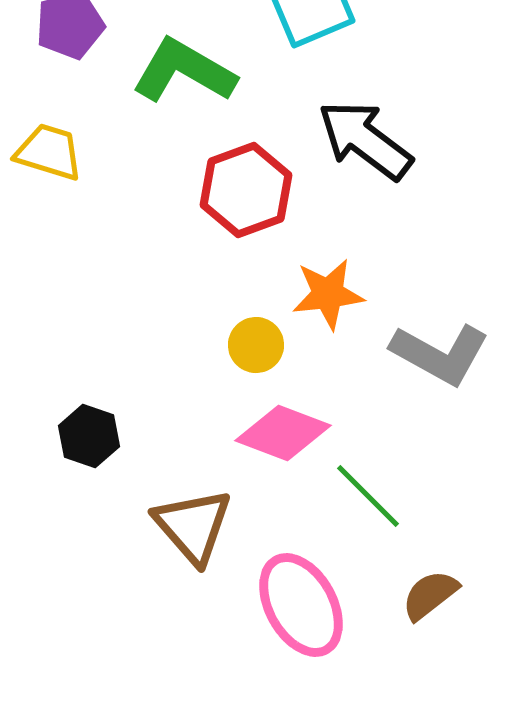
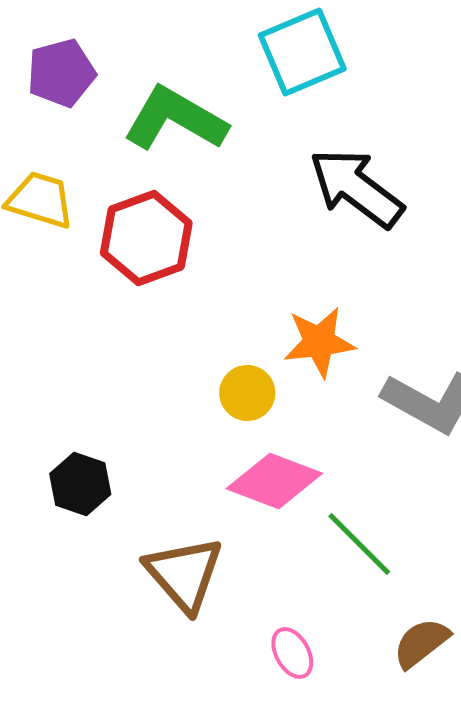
red hexagon: (246, 190) -> (146, 238), moved
pink ellipse: (301, 605) -> (292, 653), size x0.5

